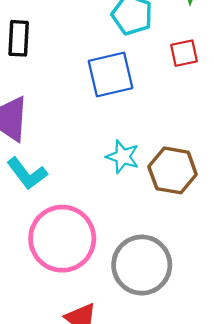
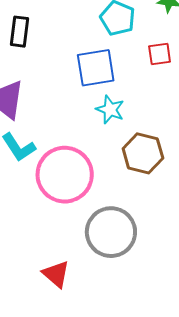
cyan star: (123, 157) -> (110, 110), moved
pink circle: (62, 239) -> (65, 175), moved

